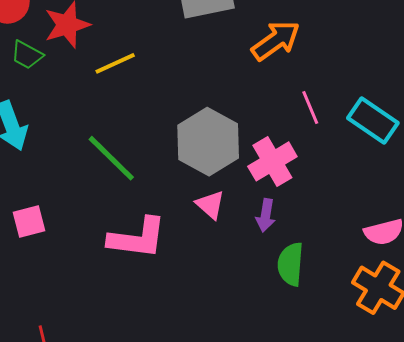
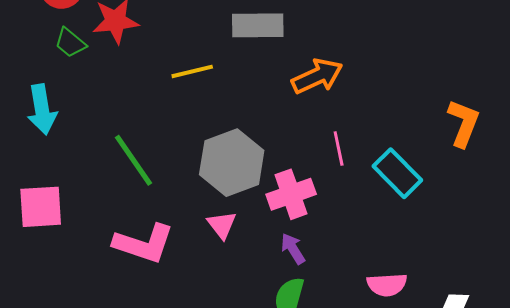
yellow line: (115, 63) -> (192, 71), moved
purple arrow: (266, 215) -> (293, 249), moved, turned 128
pink square: (29, 221) -> (41, 207), size x1.4

